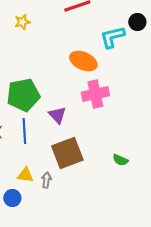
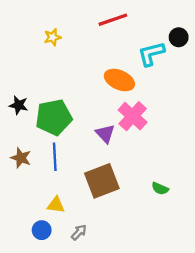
pink cross: (95, 94) -> (133, 116), turned -36
purple triangle: (57, 115) -> (105, 134), moved
gray arrow: (46, 180) -> (79, 232), moved, turned 35

